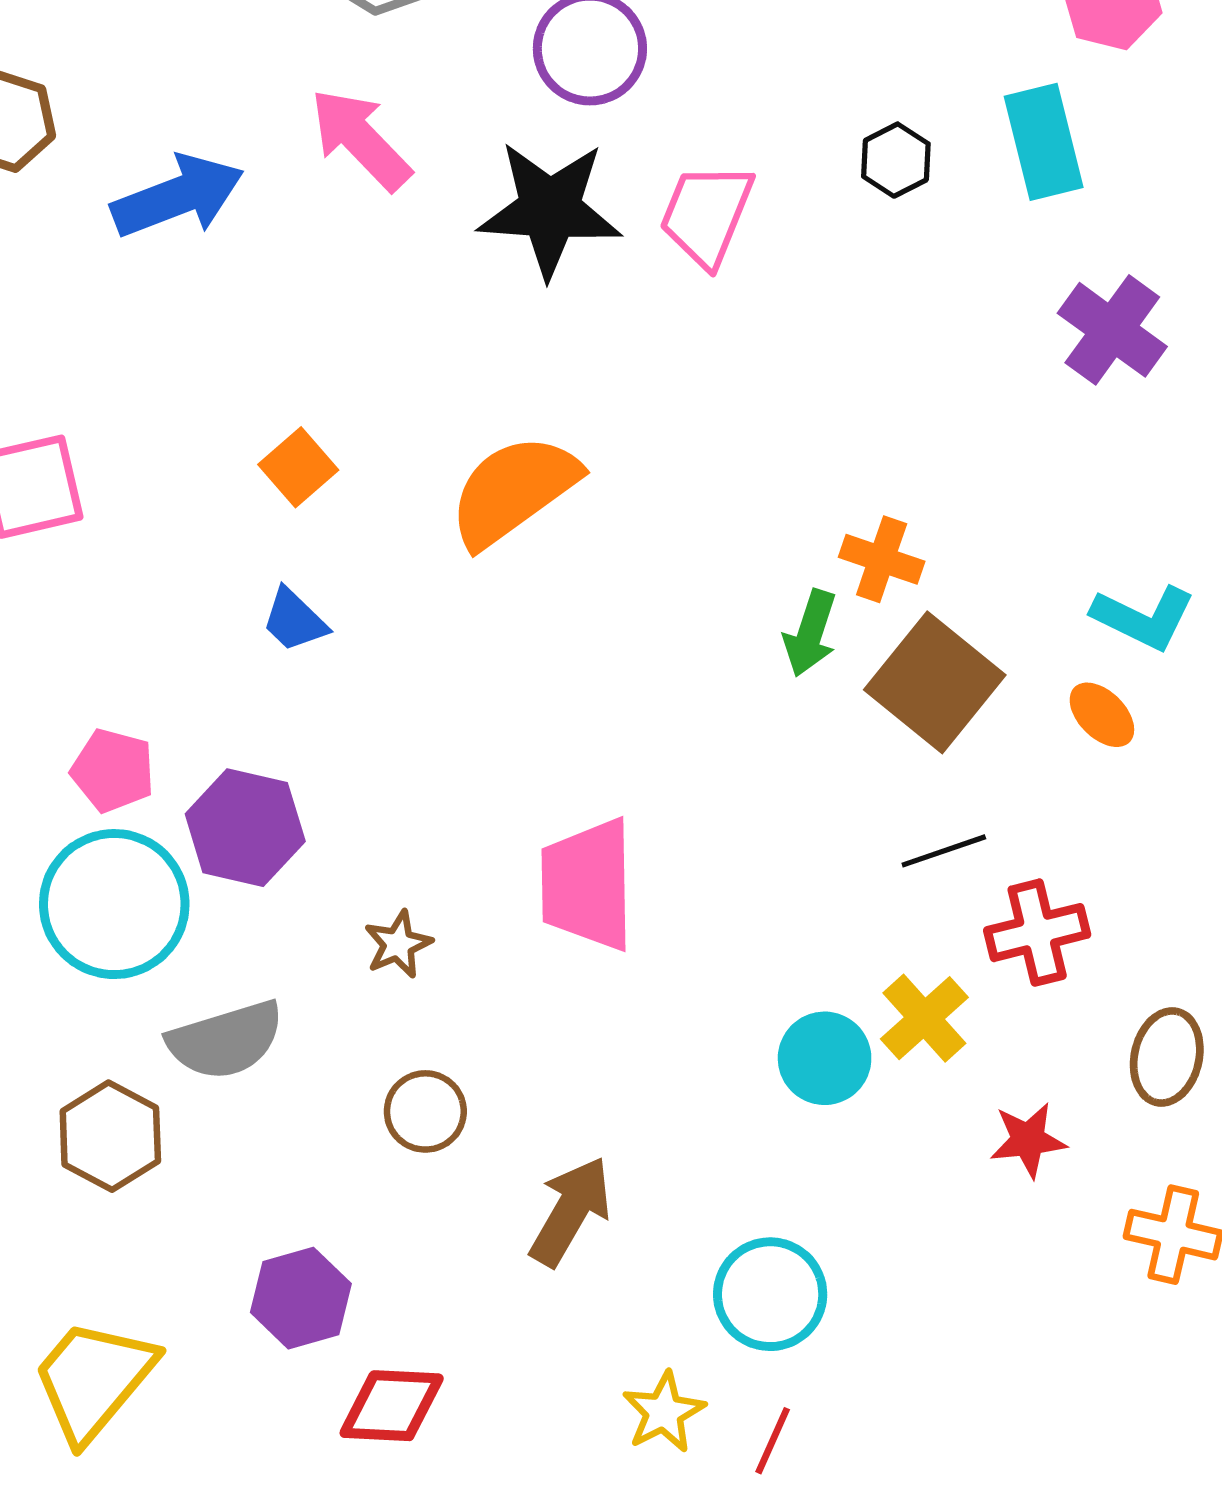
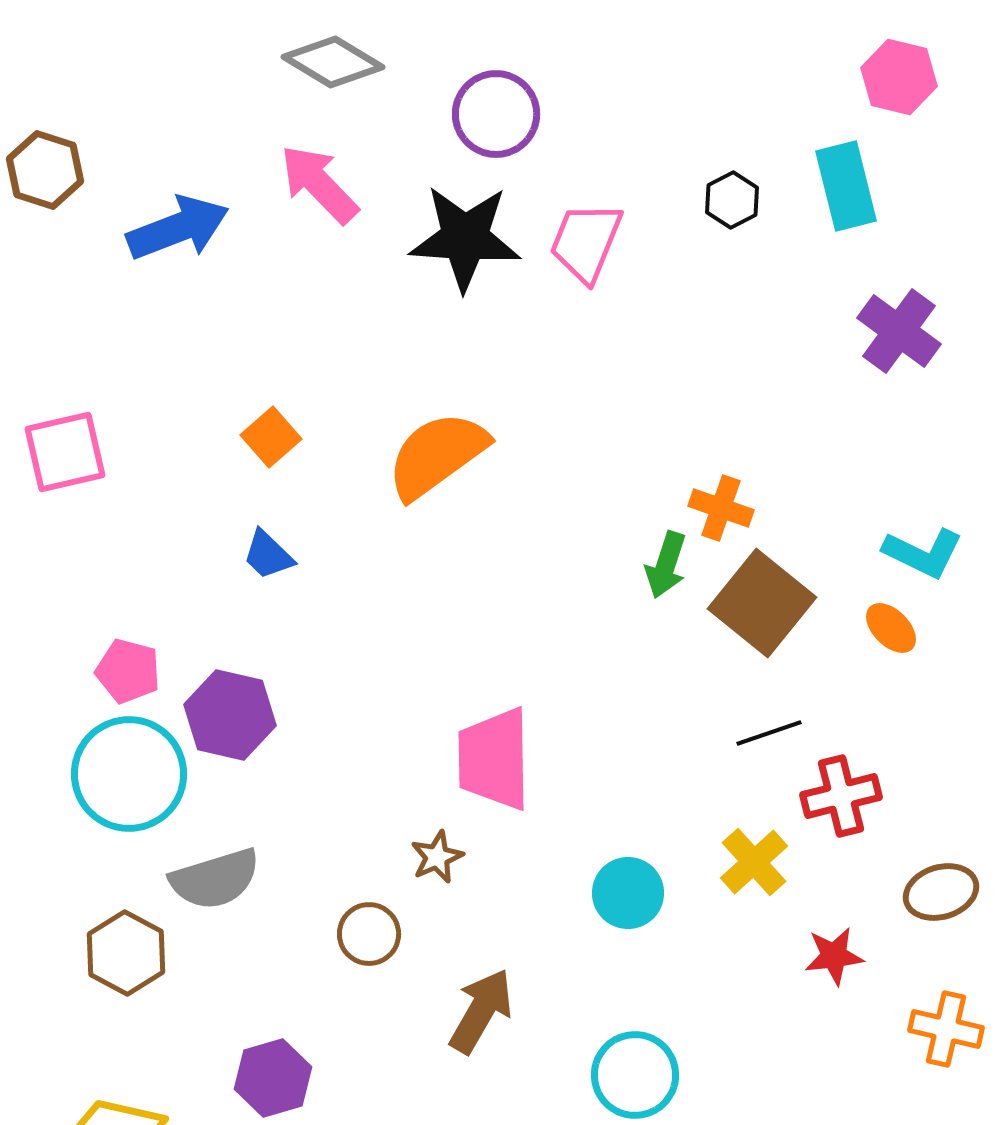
brown star: (398, 944) -> (437, 857), moved
brown ellipse: (1167, 1057) -> (941, 892), turned 60
cyan circle: (825, 1058) -> (628, 893), moved

